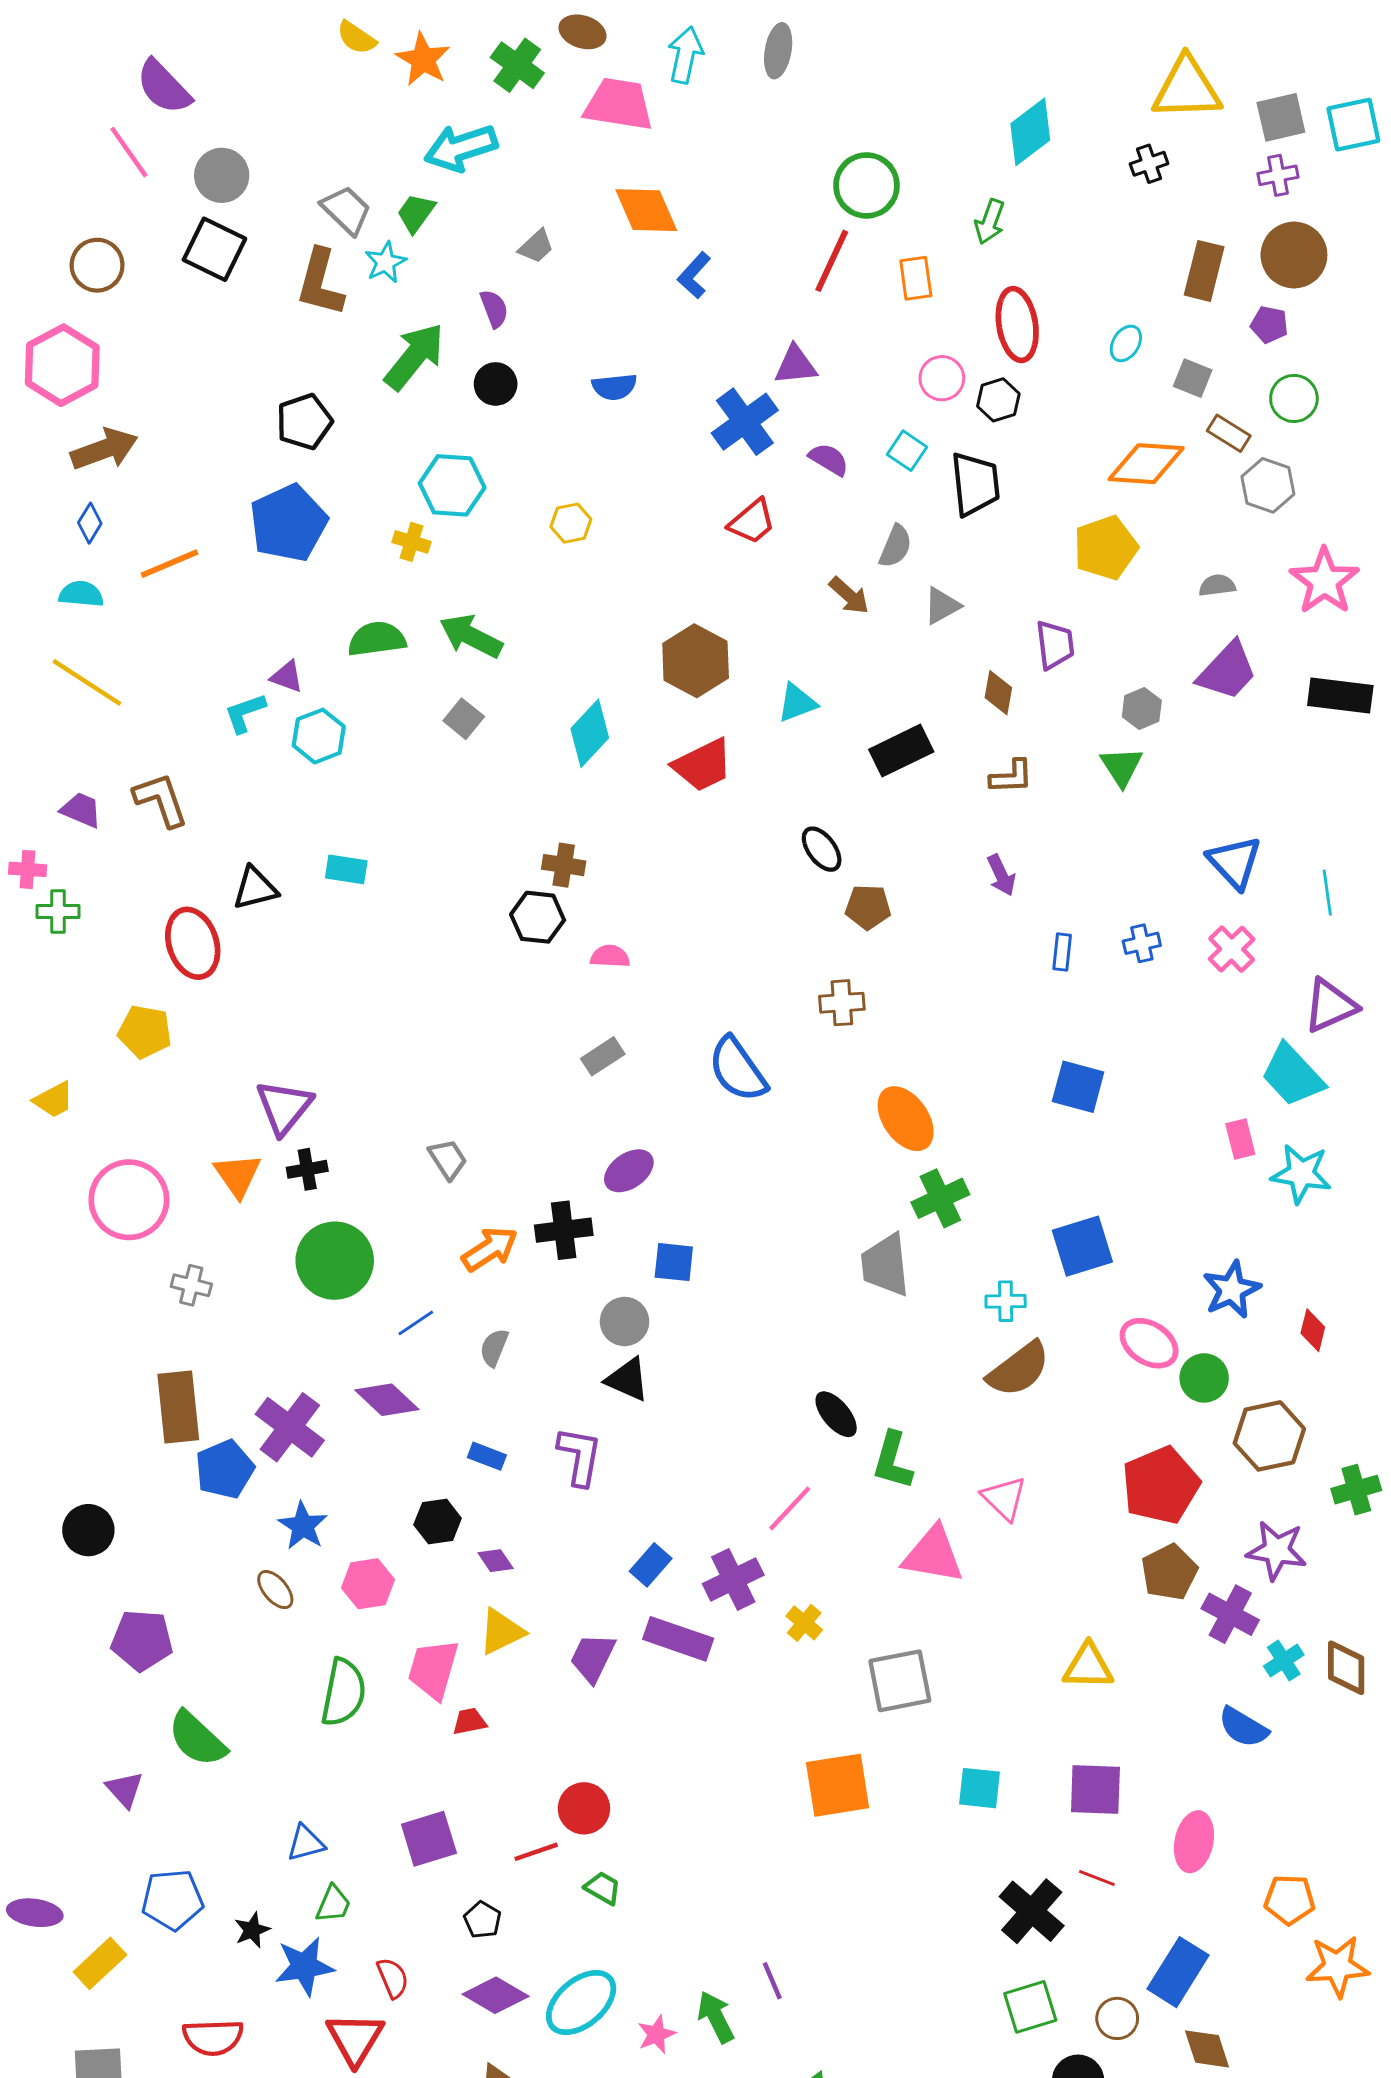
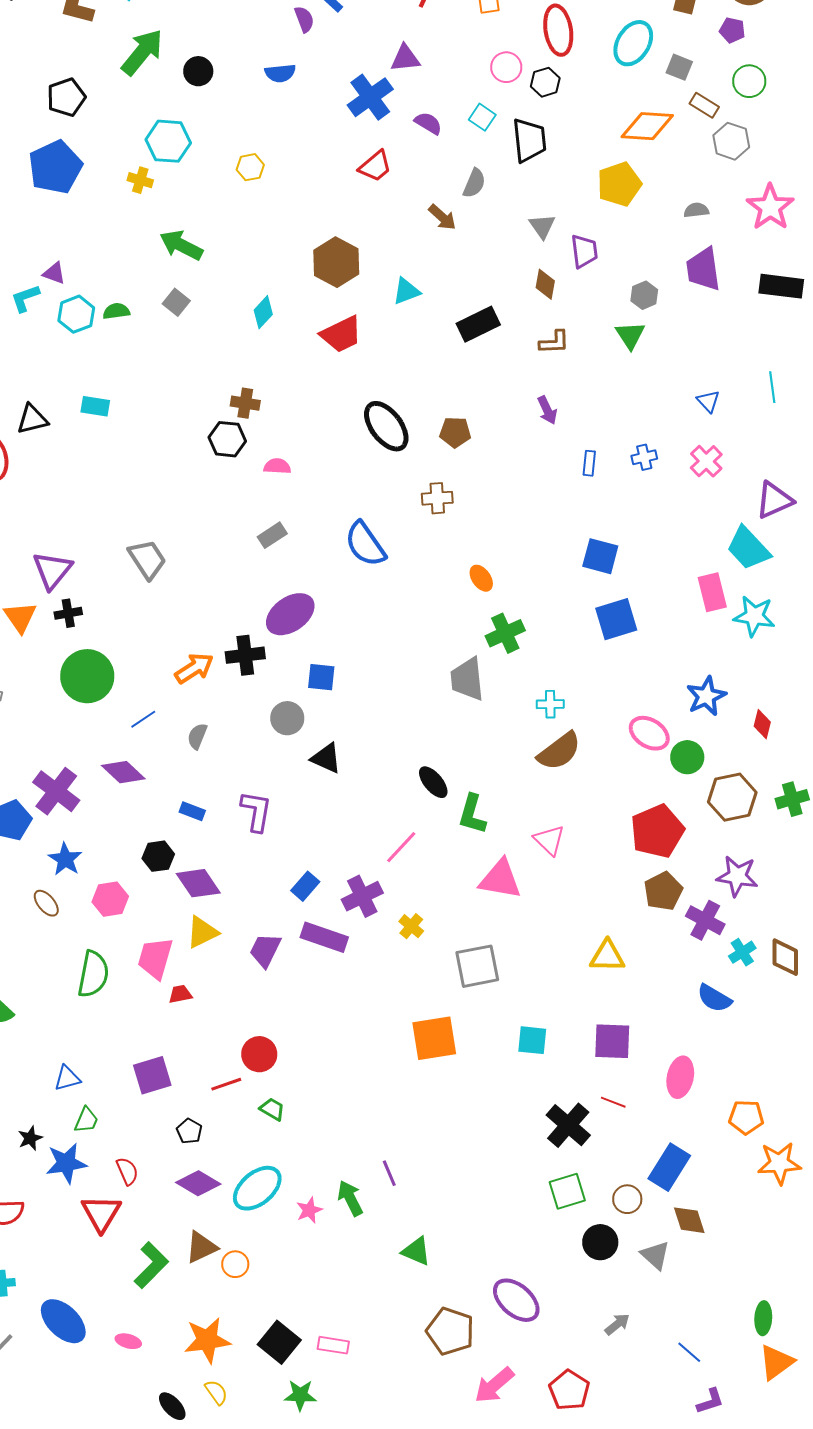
purple semicircle: (494, 309) -> (304, 19), moved
cyan ellipse: (1126, 343) -> (633, 43), size x1.8
gray triangle: (942, 606) -> (542, 226), moved, turned -36
green semicircle: (377, 639) -> (116, 311), moved, size x0.7
purple trapezoid: (1227, 671) -> (703, 269), turned 129
cyan diamond: (590, 733) -> (263, 312), size x0.7
black ellipse: (822, 849) -> (386, 426), moved, size x1.6
blue triangle: (1235, 862) -> (708, 401), size x0.6
cyan line: (1327, 893) -> (772, 387), moved
orange ellipse: (906, 1119) -> (481, 578), size x0.6
pink rectangle: (1240, 1139) -> (712, 592), size x1.4
gray trapezoid: (448, 1159) -> (147, 559), moved, size x1.4
purple ellipse: (629, 1171) -> (290, 614), size x1.4
blue square: (1082, 1246) -> (616, 619), moved
black triangle: (627, 1379) -> (326, 758), moved
green cross: (1356, 1490) -> (792, 799), moved
purple diamond: (496, 1561) -> (198, 883), size x1.8

